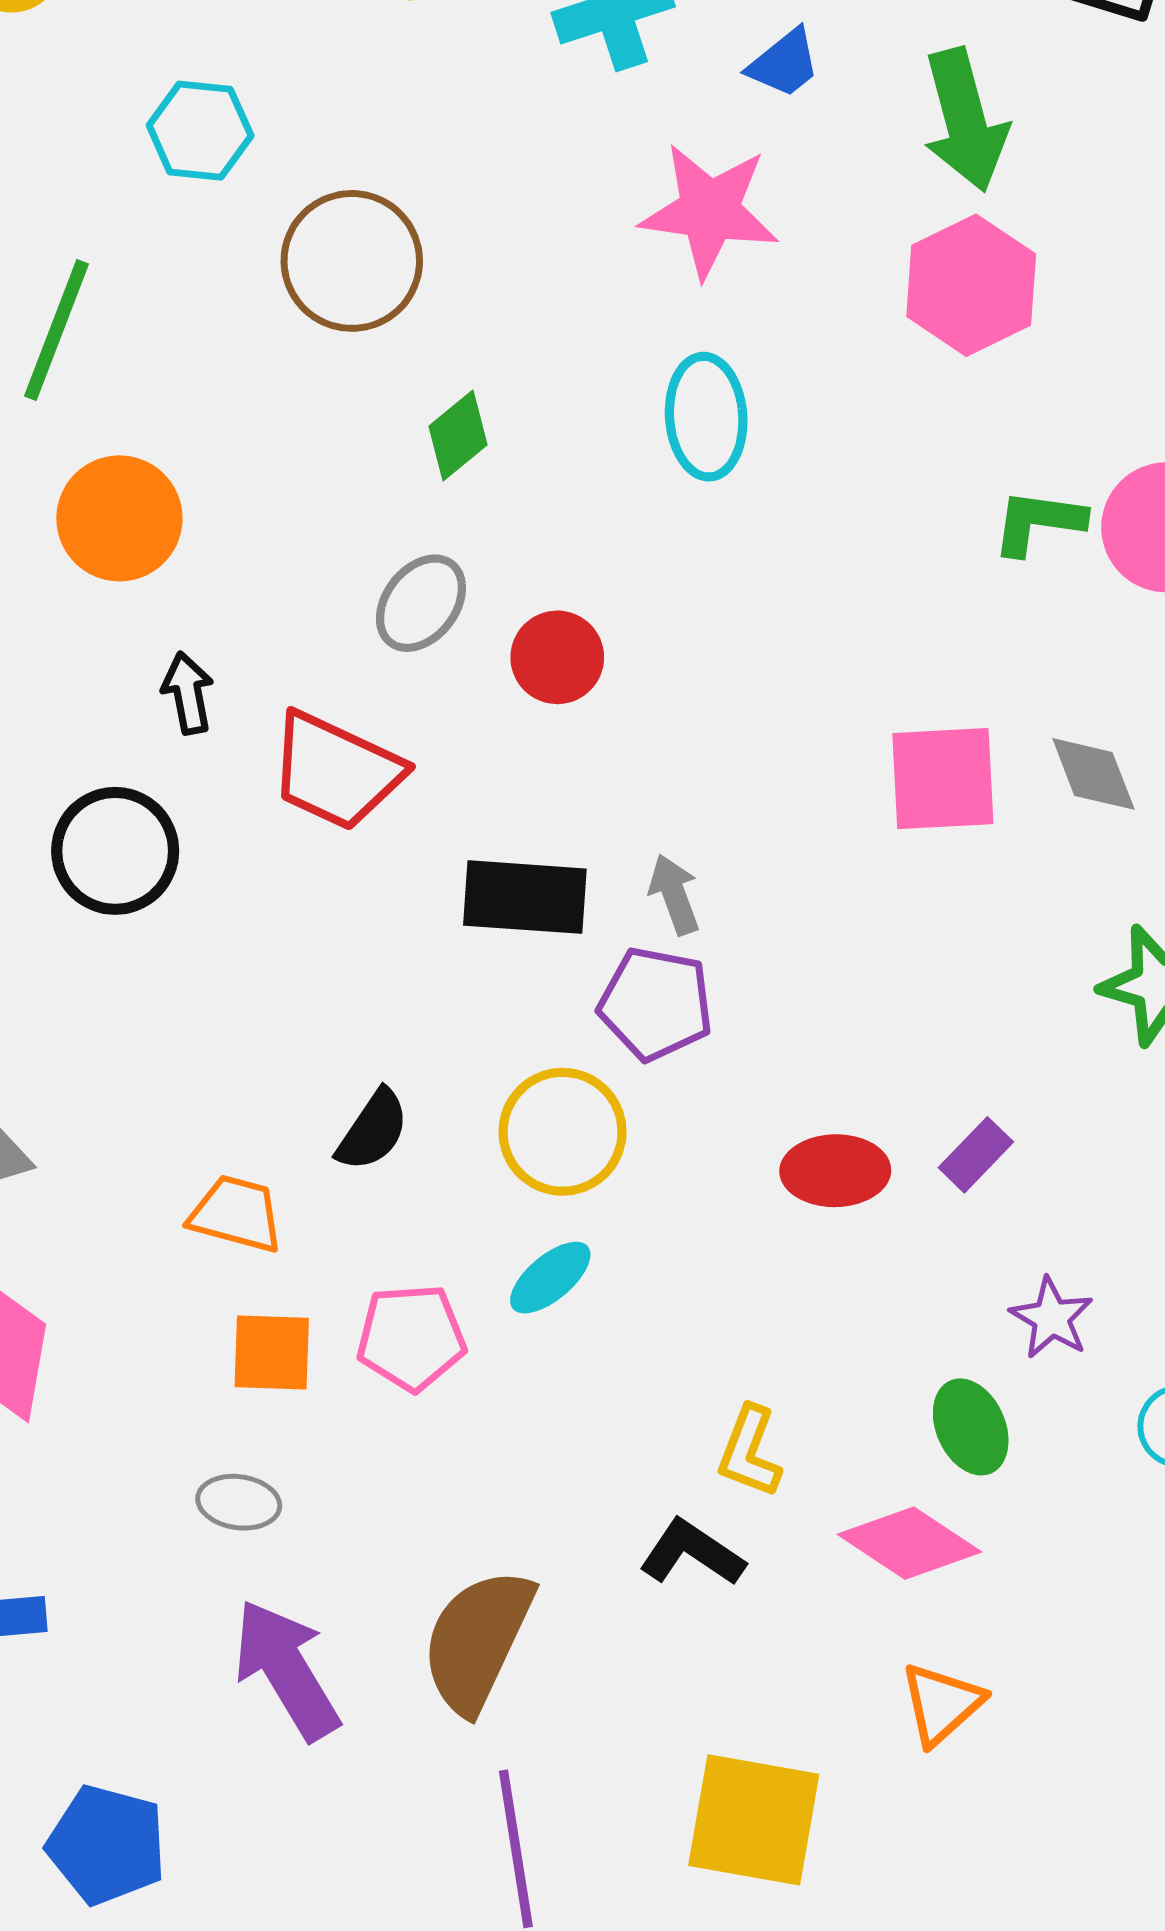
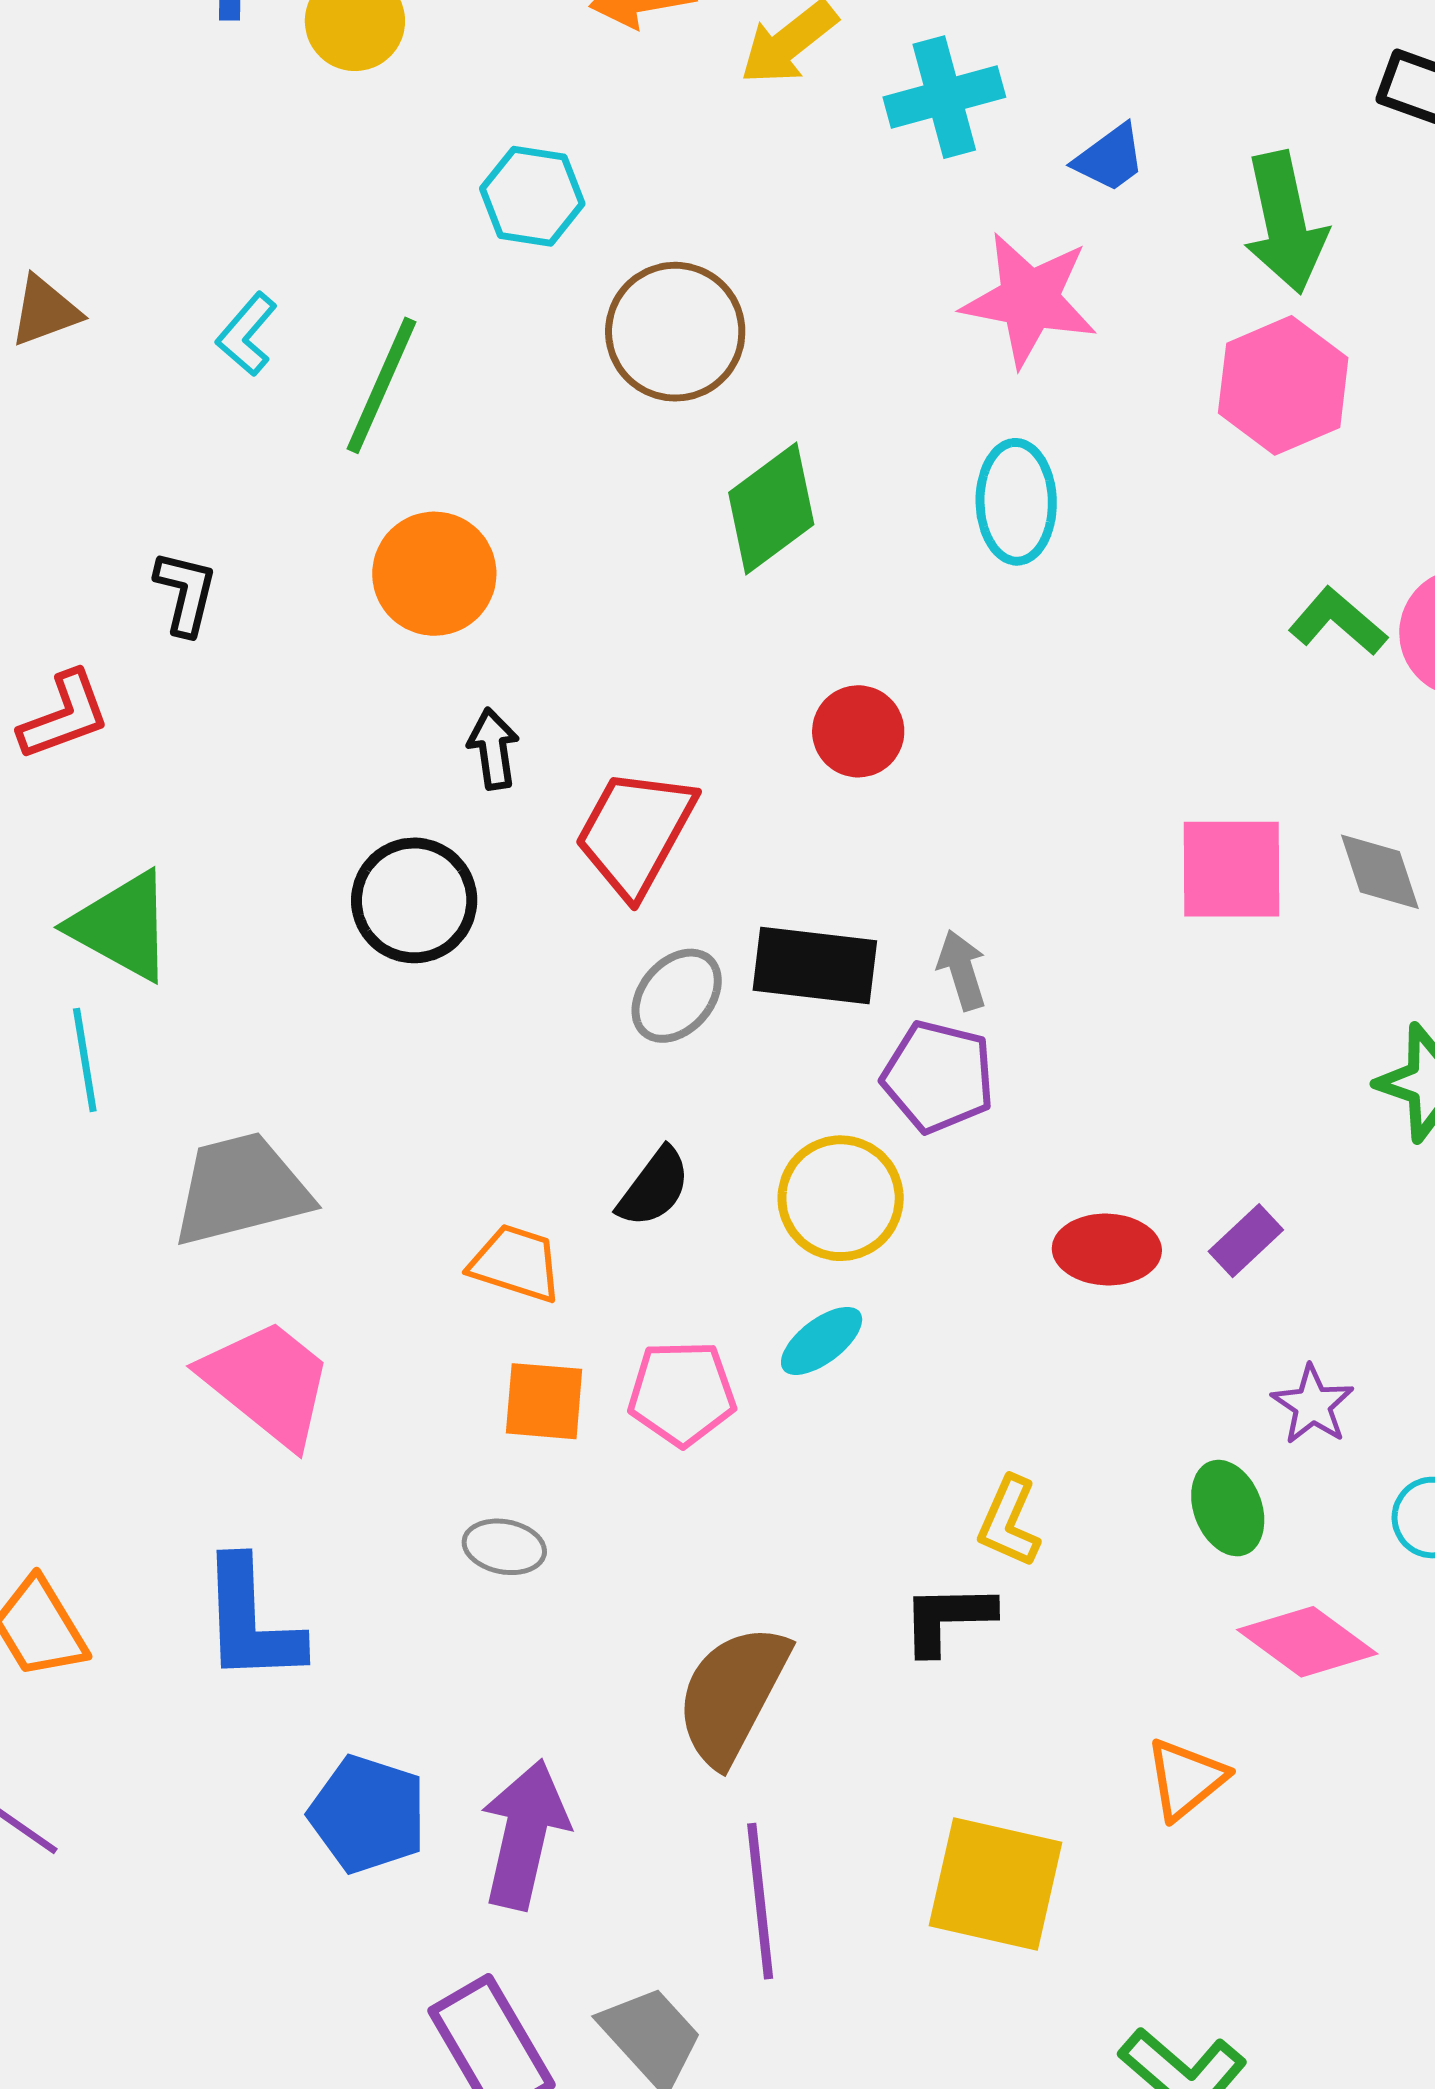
green diamond: (458, 436) -> (771, 508), size x1.5
green L-shape: (1038, 522) -> (1338, 621), turned 30
gray ellipse: (421, 603) -> (677, 996), moved
red trapezoid: (336, 771) -> (635, 832), turned 91
pink diamond: (909, 1543) -> (1307, 1642), moved
black L-shape: (692, 1553) -> (948, 1618), turned -38
purple arrow: (286, 1670) -> (525, 1834), moved, turned 41
blue pentagon: (107, 1845) -> (368, 1814), moved

